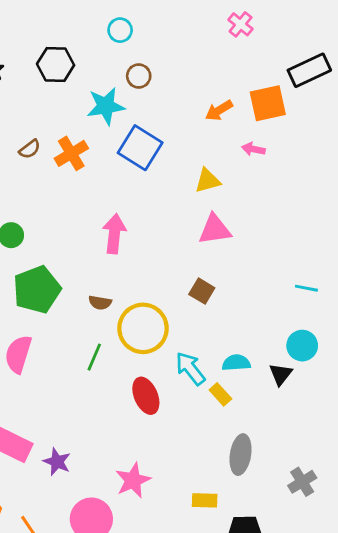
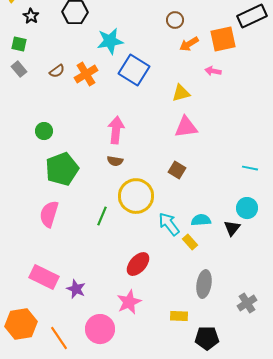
brown circle: (139, 76) -> (175, 20), moved
brown semicircle: (100, 303) -> (115, 161), moved
red ellipse: (146, 396) -> (138, 264), moved, turned 65

